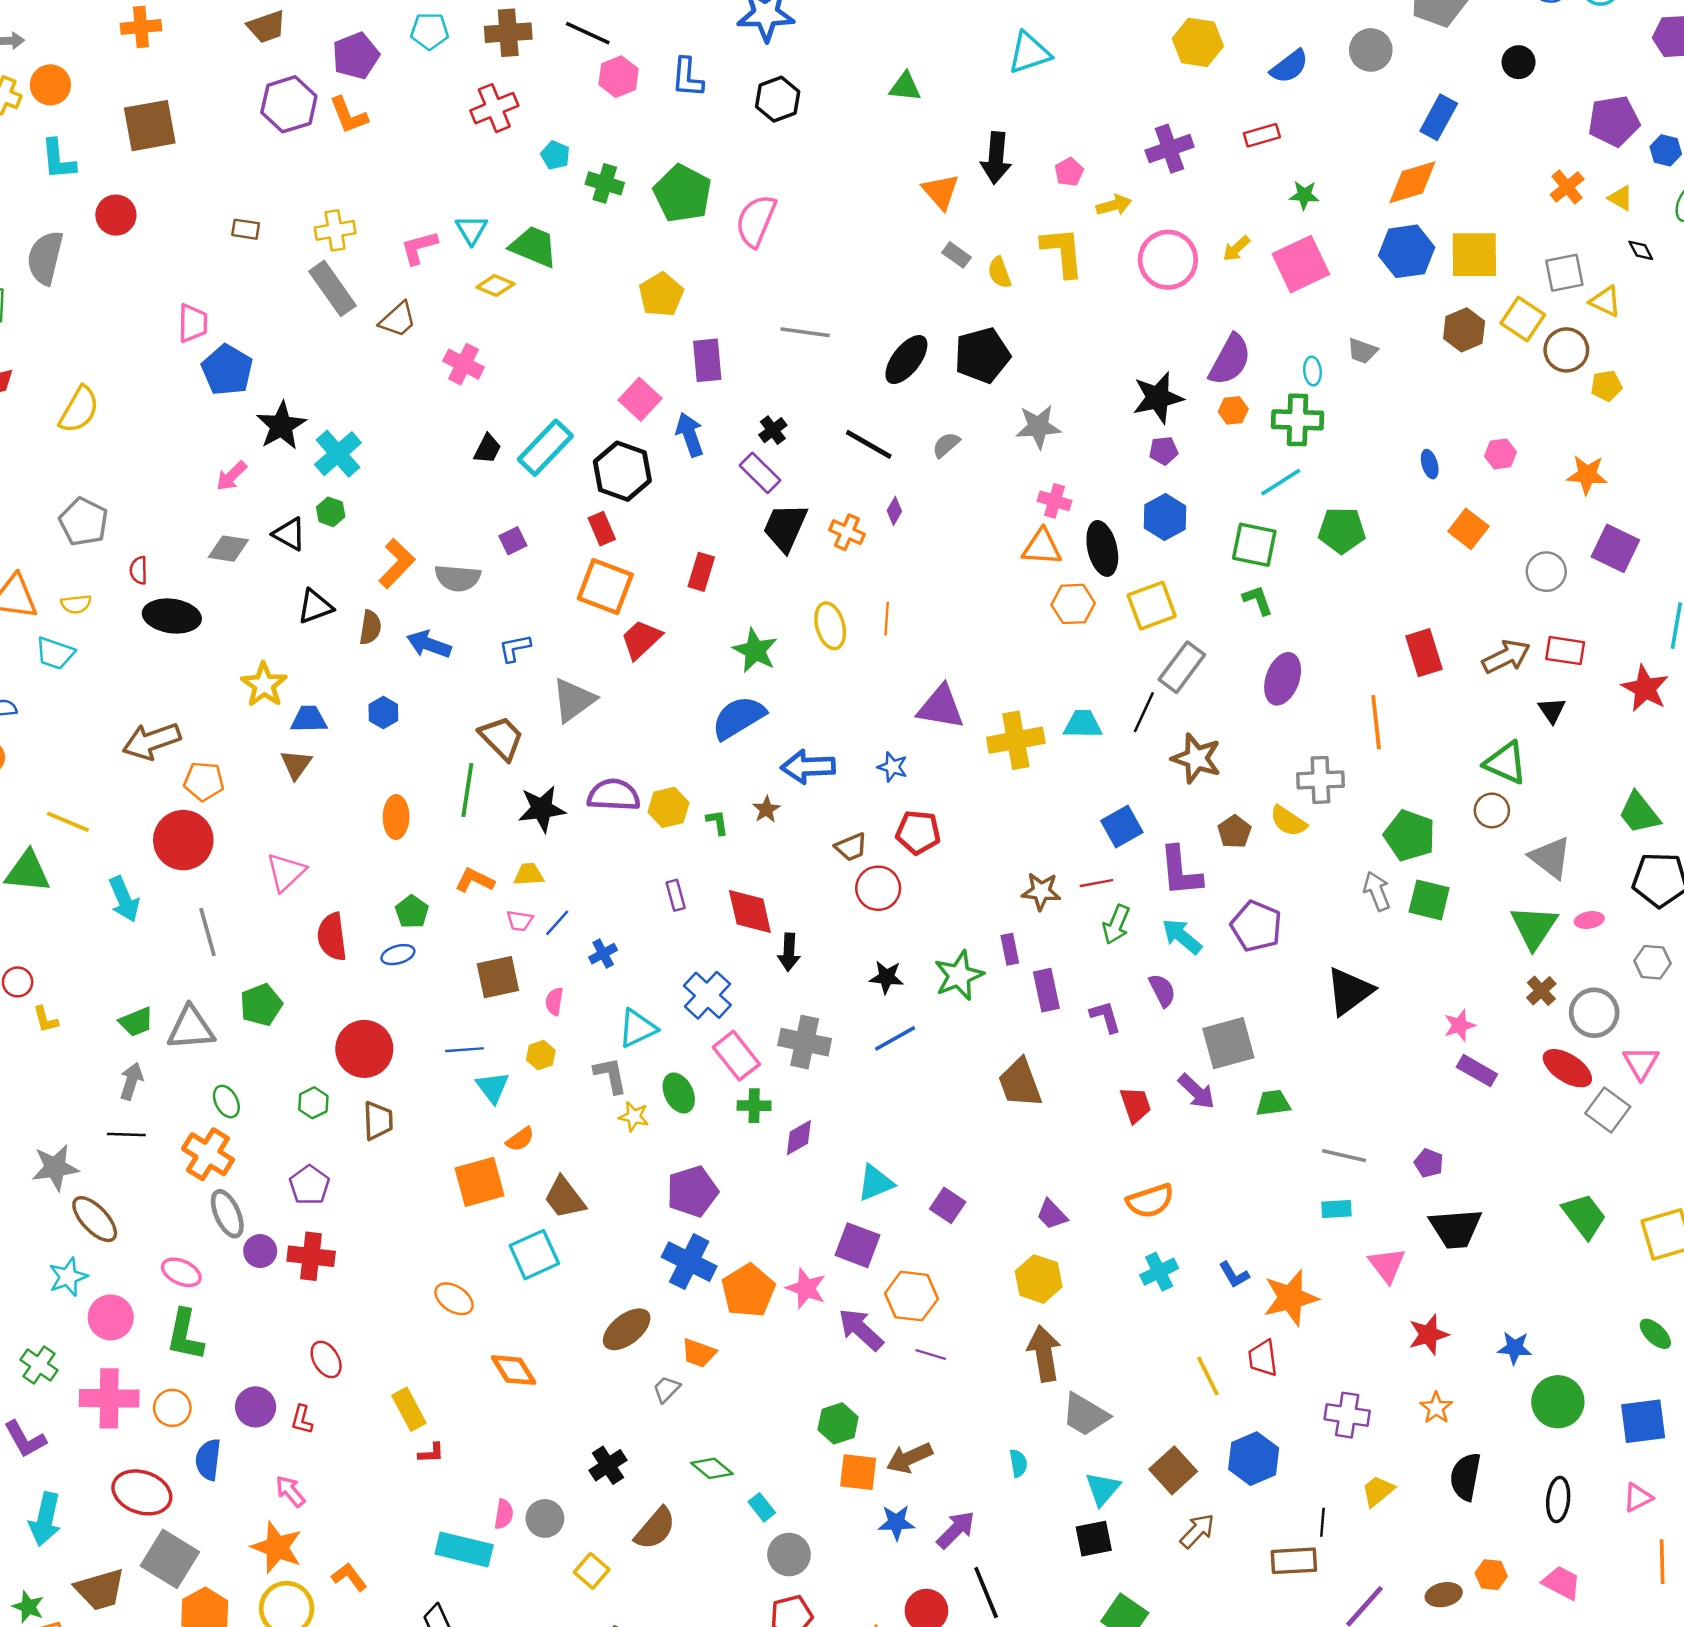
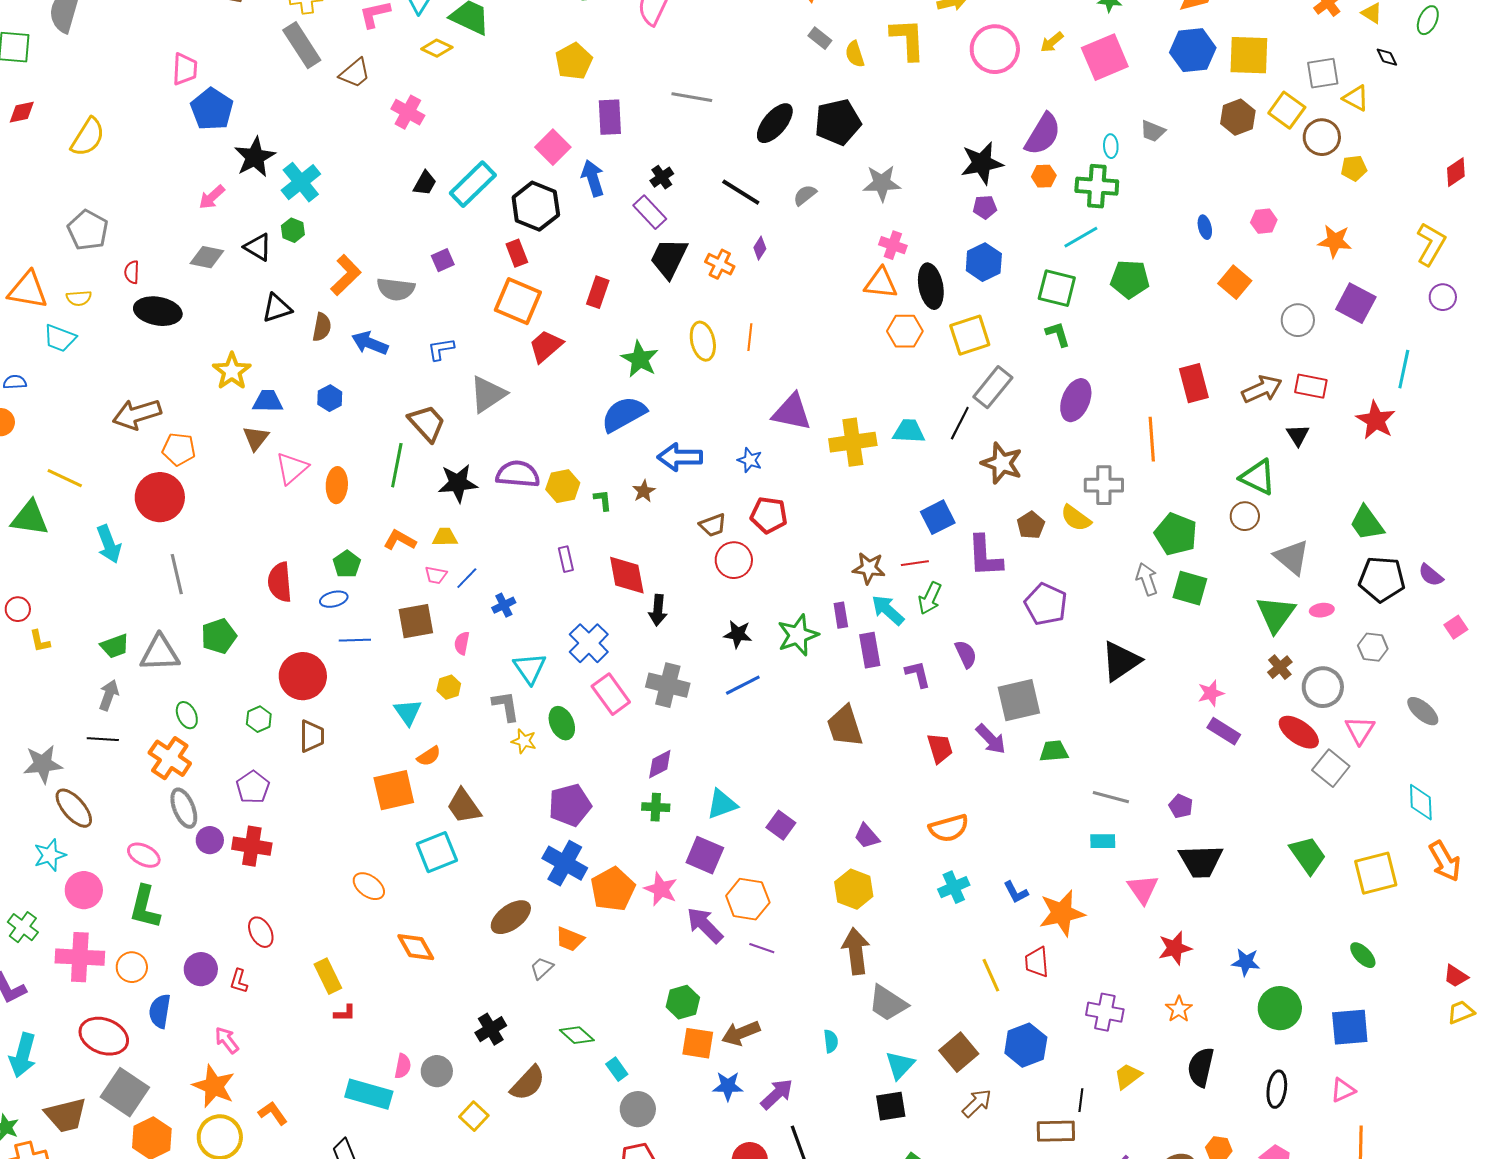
pink triangle: (286, 872) -> (292, 468), moved
cyan arrow: (1182, 936) -> (888, 610), moved
cyan triangle: (637, 1028) -> (530, 668), turned -42
blue line: (465, 1050) -> (355, 640), moved
green cross: (754, 1106) -> (656, 807), moved

